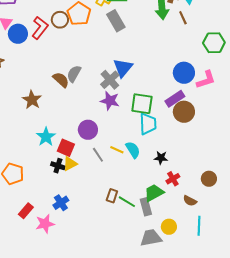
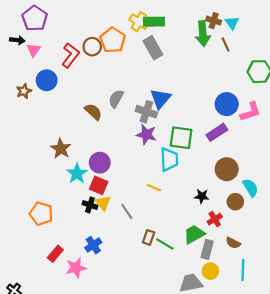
blue circle: (18, 34) -> (47, 80), moved
gray semicircle: (74, 74) -> (116, 99), moved
gray cross: (110, 80) -> (146, 112), turned -30
brown star: (32, 100) -> (61, 149), moved
brown circle: (184, 112) -> (227, 169), moved
cyan trapezoid: (148, 124) -> (169, 159), moved
purple circle: (88, 130) -> (100, 163), moved
cyan semicircle: (133, 150) -> (250, 188), moved
gray line: (98, 155) -> (127, 211), moved
yellow triangle: (70, 164) -> (103, 203), turned -42
brown circle: (209, 179) -> (235, 202), moved
gray rectangle: (146, 207) -> (207, 249), moved, turned 30

